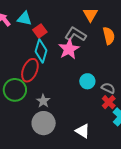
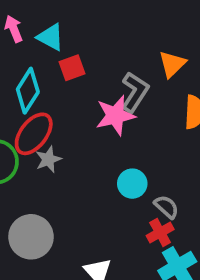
gray L-shape: (75, 34) -> (135, 92), turned 75
cyan diamond: (41, 51) -> (28, 91), moved
gray star: (43, 101) -> (48, 159), moved

